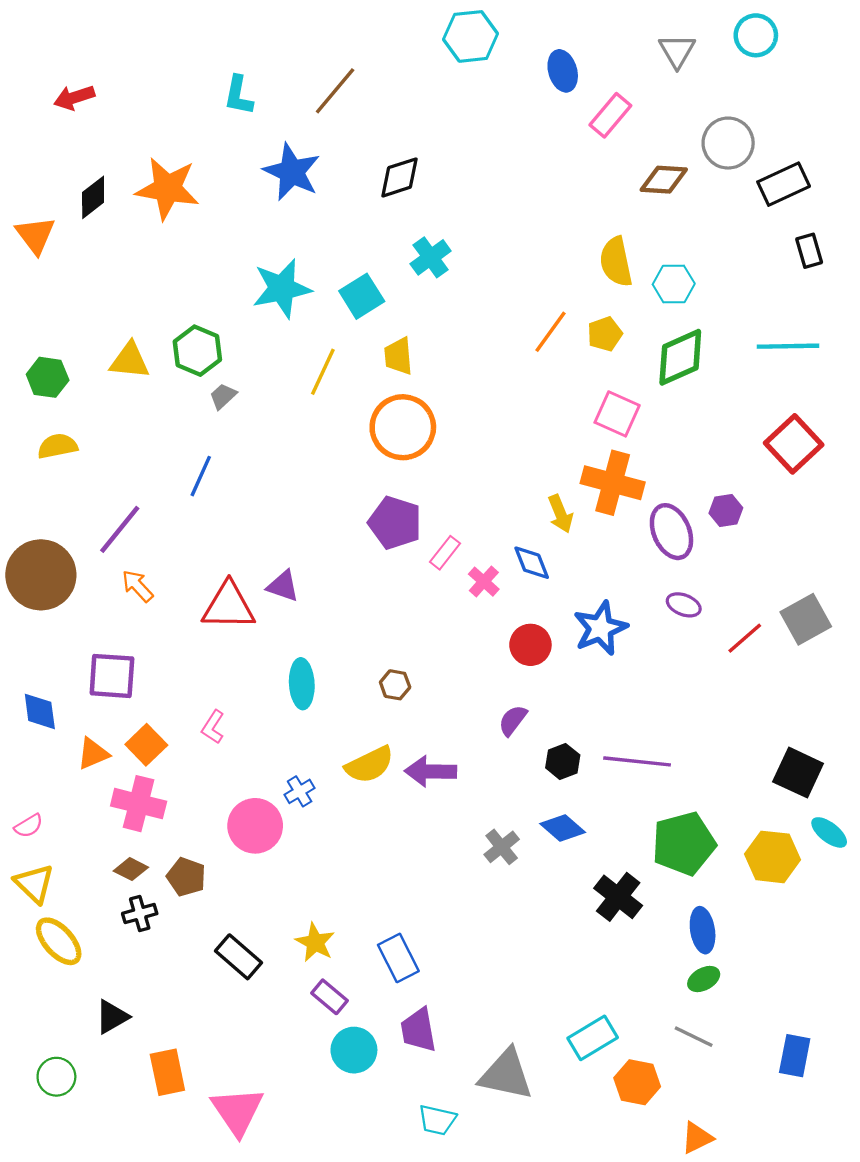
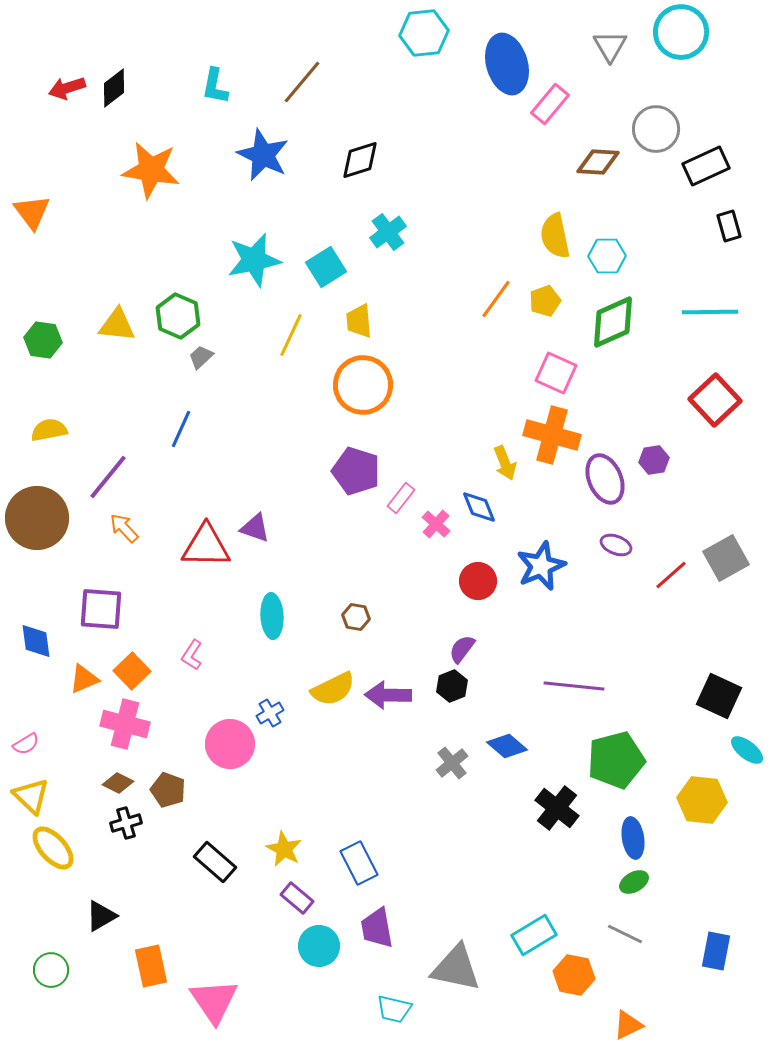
cyan circle: (756, 35) -> (681, 32), size x1.4
blue ellipse: (563, 71) -> (507, 64), size x1.6
black diamond: (93, 197) -> (114, 88), moved
yellow semicircle: (58, 446) -> (49, 430), moved
black hexagon: (563, 761) -> (452, 686), moved
yellow hexagon: (772, 857) -> (702, 800), moved

